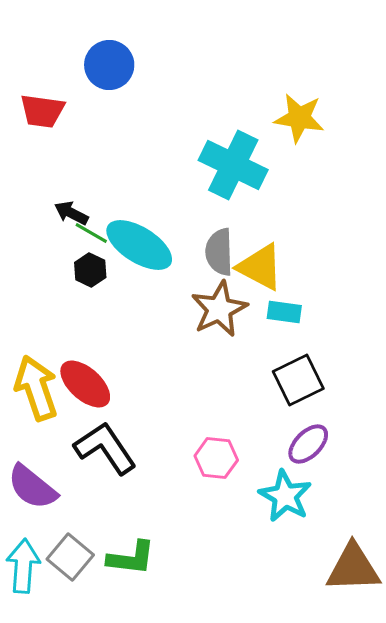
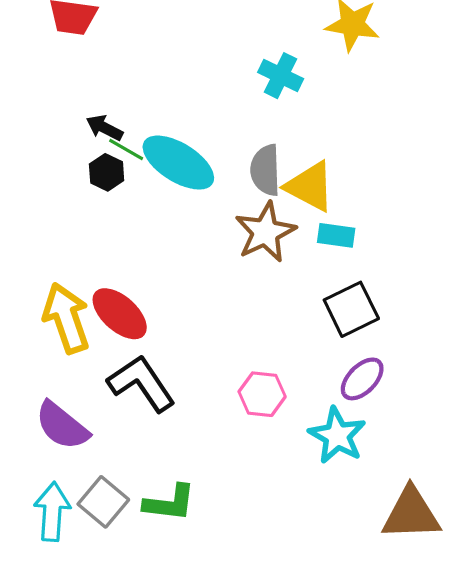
cyan cross: (233, 165) -> (281, 76), size x0.6
black hexagon: (90, 270) -> (107, 172), moved

